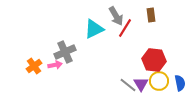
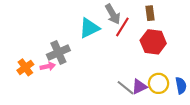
red hexagon: (154, 60) -> (153, 42), moved
purple triangle: (141, 84) -> (139, 87), turned 35

